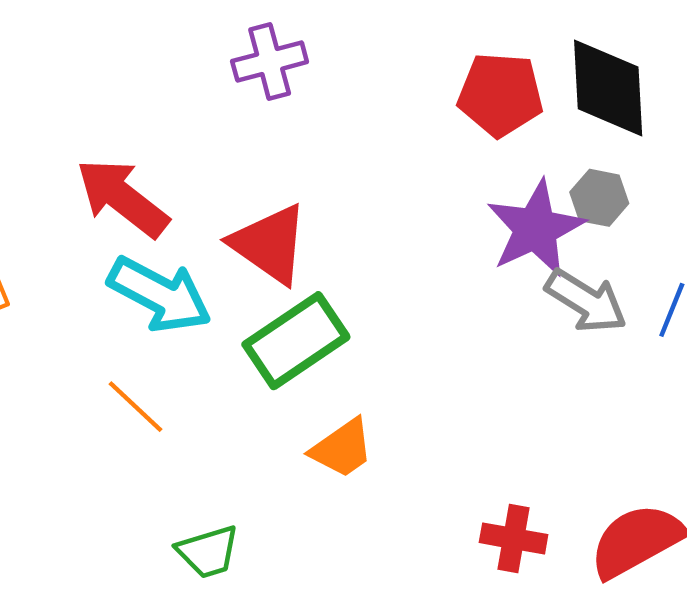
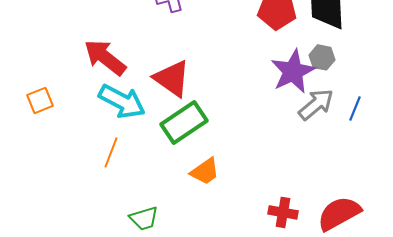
gray arrow: (586, 301) -> (316, 104), turned -72
orange line: (136, 407) -> (111, 152), turned 68

